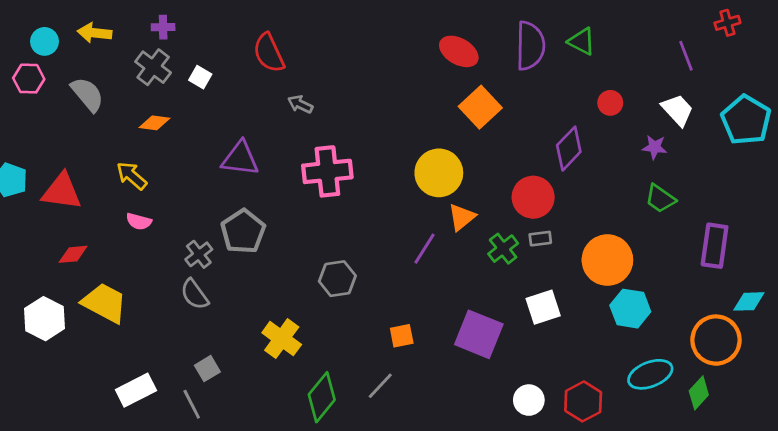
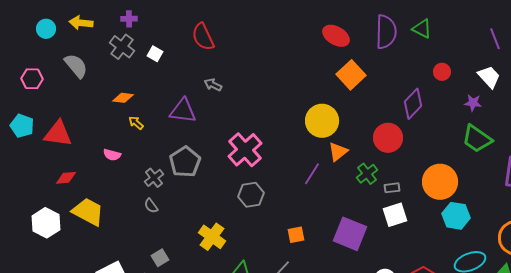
pink hexagon: (29, 79) -> (32, 79), moved
gray arrow: (300, 104) -> (213, 85), moved
orange diamond: (155, 123) -> (123, 98), moved
pink cross: (327, 171) -> (245, 150), moved, turned -36
yellow arrow: (132, 176) -> (136, 123), moved, size x0.7
green trapezoid: (660, 199) -> (477, 139), size x1.4
gray rectangle: (540, 239) -> (392, 188), moved
gray semicircle: (195, 294) -> (151, 206), size x0.7

